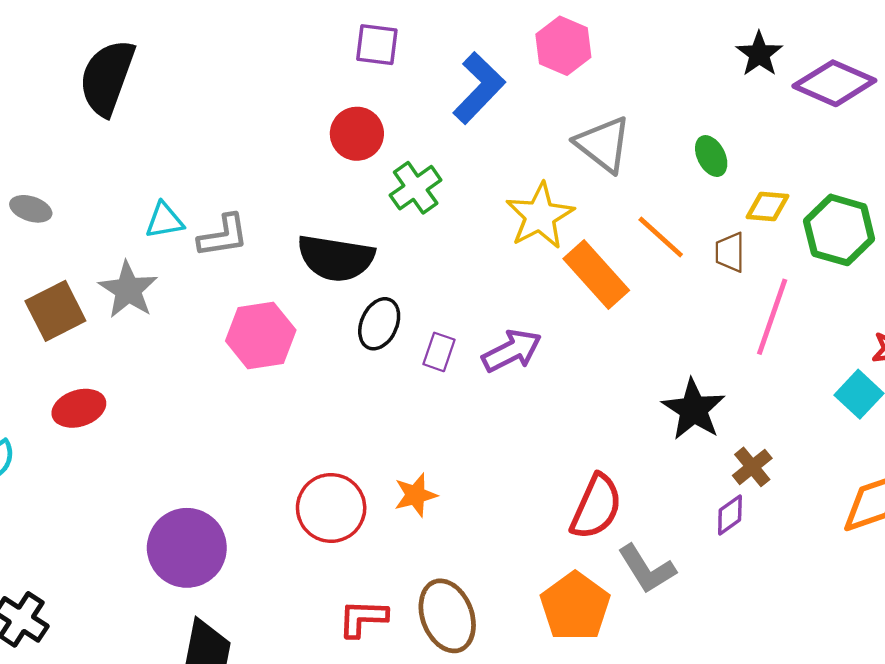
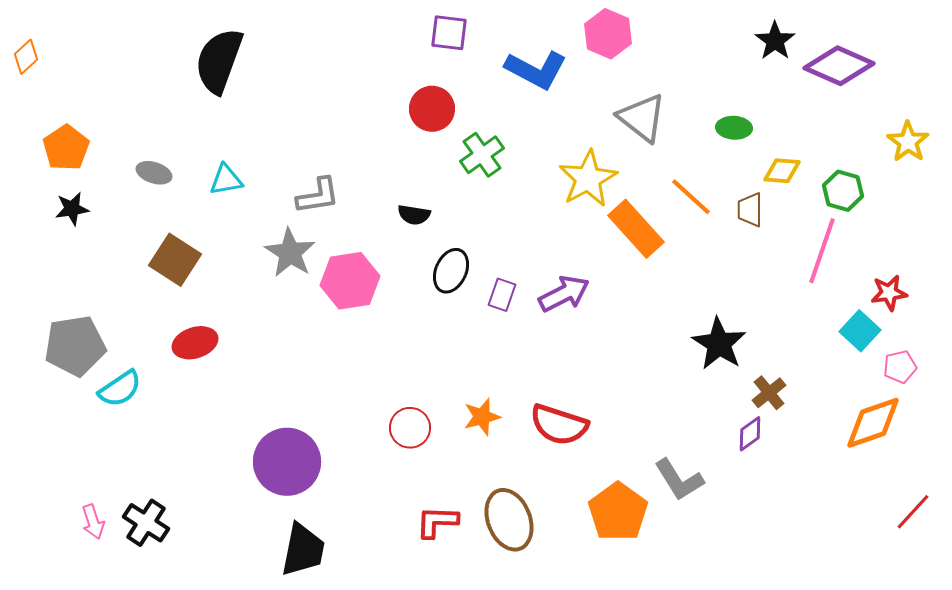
blue L-shape: (479, 88) -> (536, 70), turned 74
green ellipse: (711, 156) -> (734, 128), turned -60
cyan triangle: (165, 221) -> (226, 180), moved
green hexagon: (839, 230) -> (843, 191), size x0.7
black semicircle: (336, 258) -> (414, 215), size x0.5
gray star: (128, 290) -> (290, 253), moved
brown square: (55, 311) -> (175, 260), turned -30
pink line: (772, 317) -> (822, 251), moved
red semicircle: (596, 507) -> (559, 425), moved, turned 84
red circle: (331, 508) -> (410, 428), size x0.7

